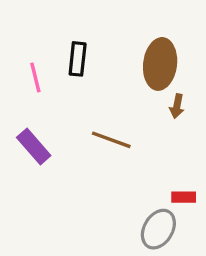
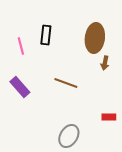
gray ellipse: (158, 229) -> (69, 136), moved

